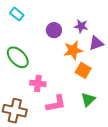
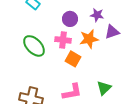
orange square: (83, 70) -> (73, 59), moved
pink cross: (38, 83) -> (63, 40), moved

